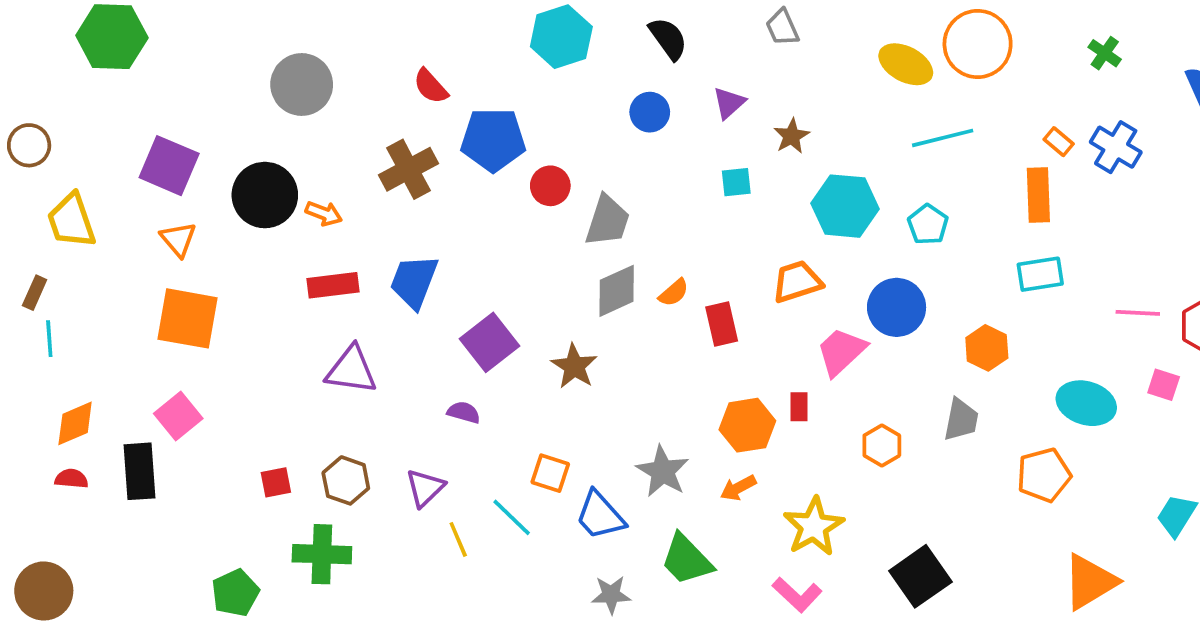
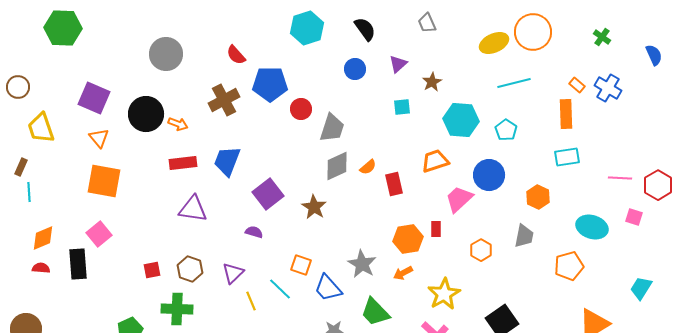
yellow ellipse: (906, 64) -> (494, 43), turned -52

